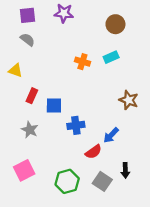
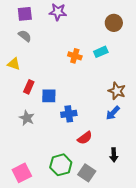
brown circle: (115, 24) -> (114, 23), moved
blue arrow: (111, 135) -> (113, 113), moved
pink square: (24, 170) -> (22, 173), moved
gray square: (102, 181) -> (87, 173), moved

